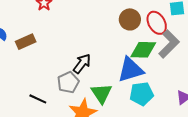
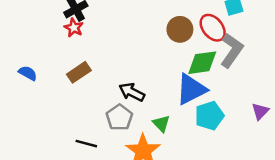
brown rectangle: (26, 42) -> (79, 72), moved
black arrow: (82, 64) -> (132, 92), turned -90
green triangle: (101, 93) -> (161, 124), size x0.7

